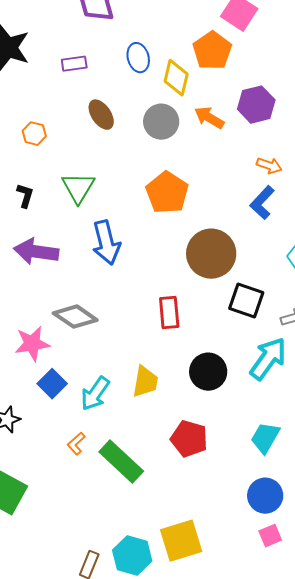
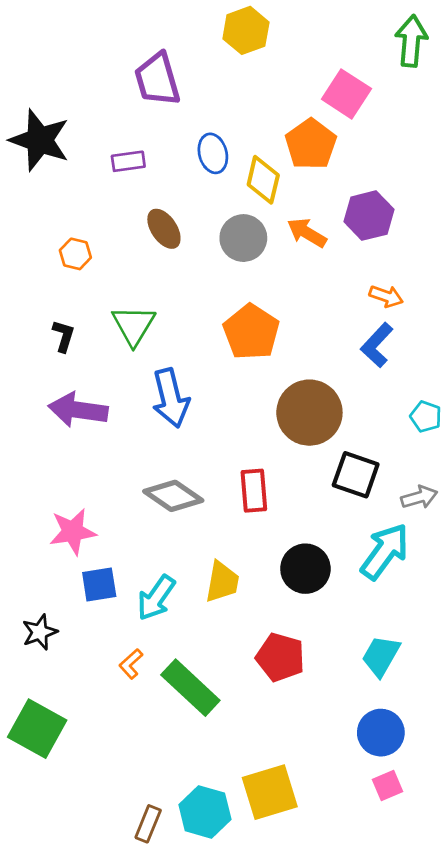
gray diamond: (75, 317) -> (173, 496), moved
blue square: (52, 384) -> (99, 585), turned 36

